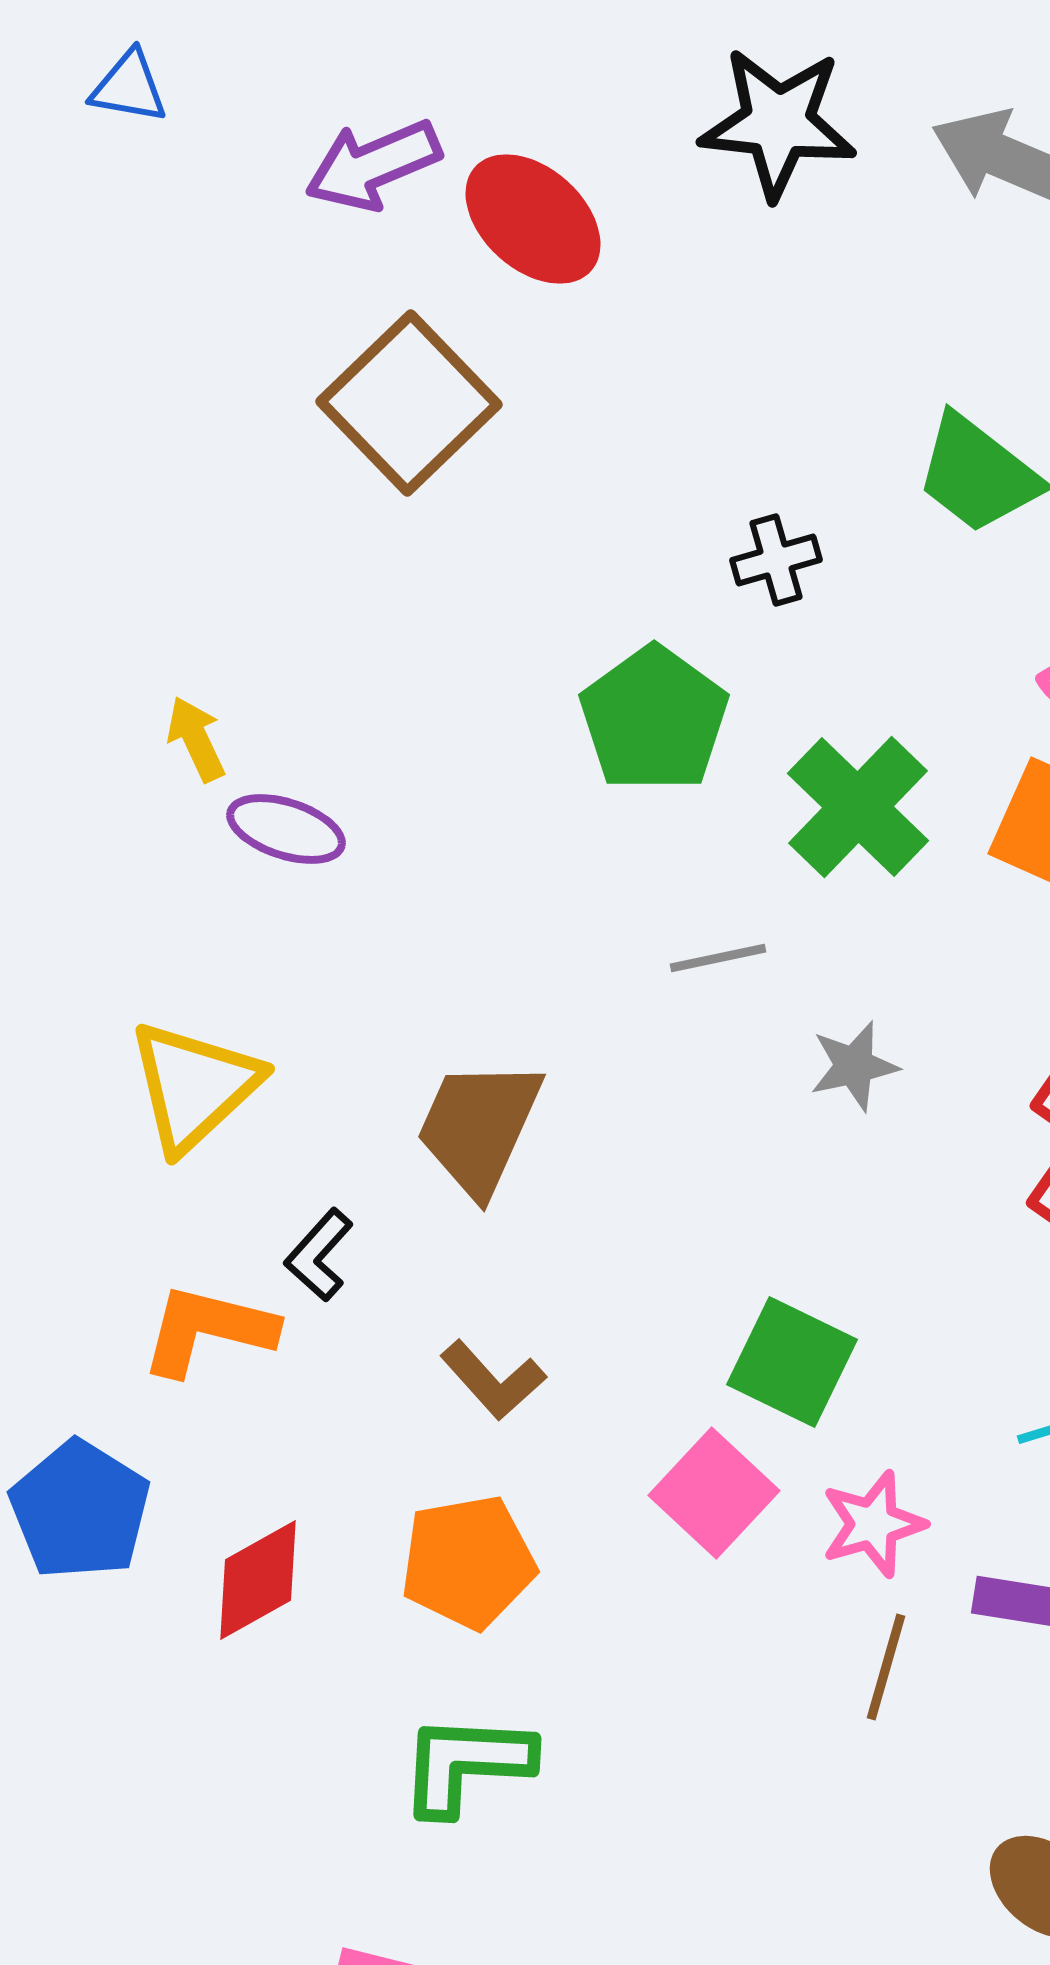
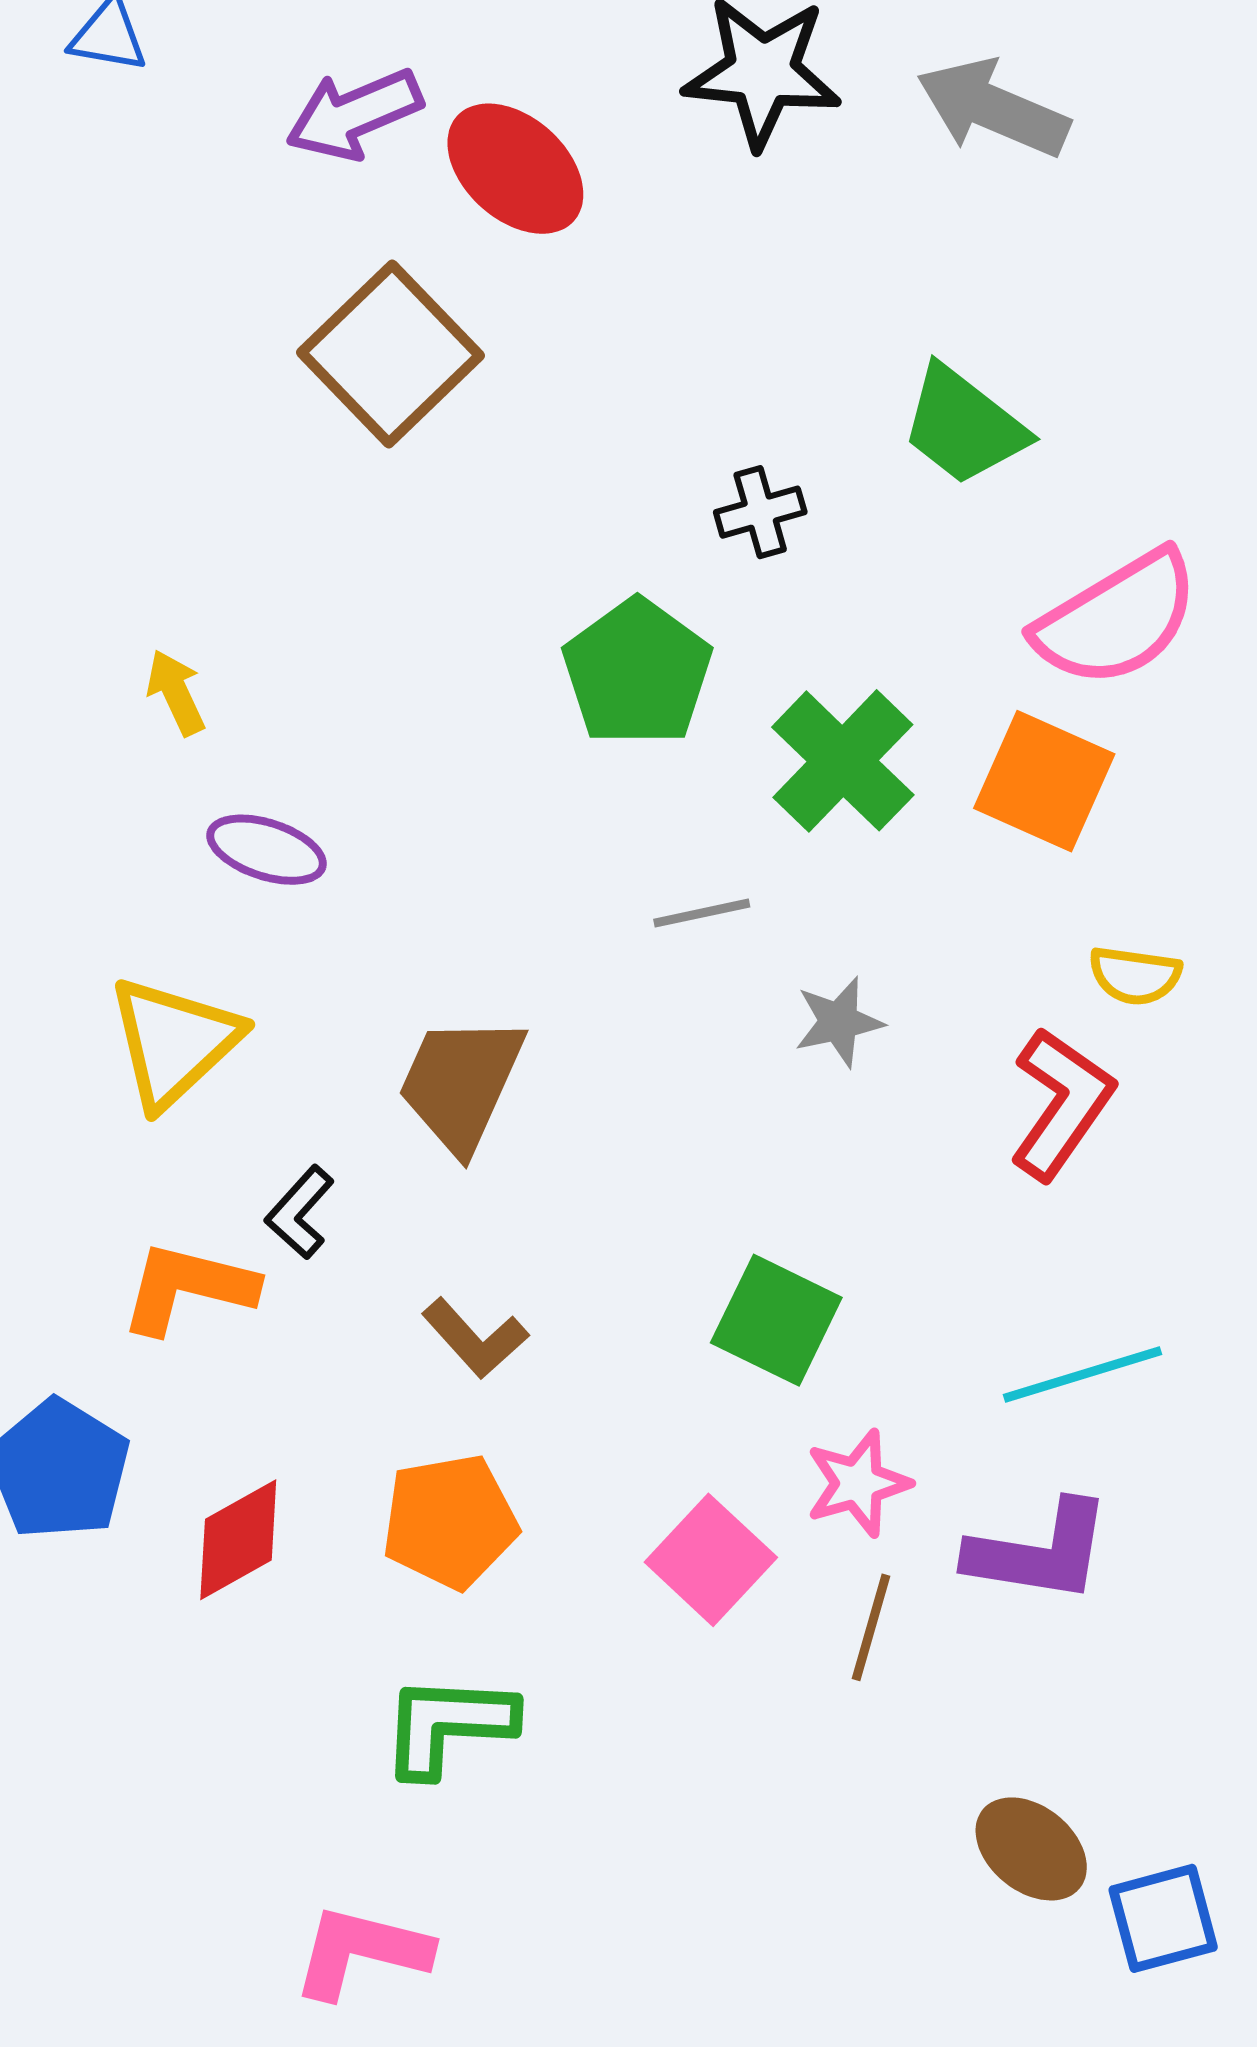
purple ellipse: (286, 829) -> (267, 850), moved
pink square: (714, 1493) -> (711, 1560), moved

